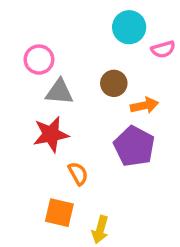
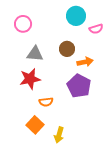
pink circle: (39, 60) -> (23, 24), moved
orange semicircle: (78, 173) -> (46, 102), turned 112
orange square: (59, 213) -> (35, 125), turned 30

